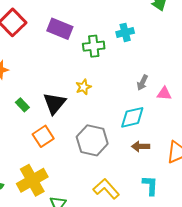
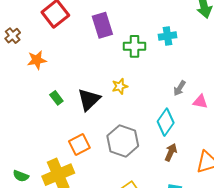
purple rectangle: (60, 29) -> (102, 25), turned 45
cyan diamond: (132, 117) -> (166, 122), turned -48
orange square: (43, 136) -> (79, 145), moved
brown arrow: (141, 146) -> (171, 152), turned 108

